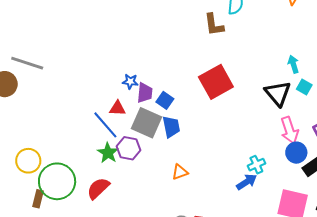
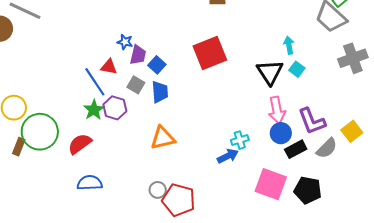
gray square: (146, 123) -> (136, 85), size x0.6
orange triangle: (180, 172) -> (163, 138), size x1.5

